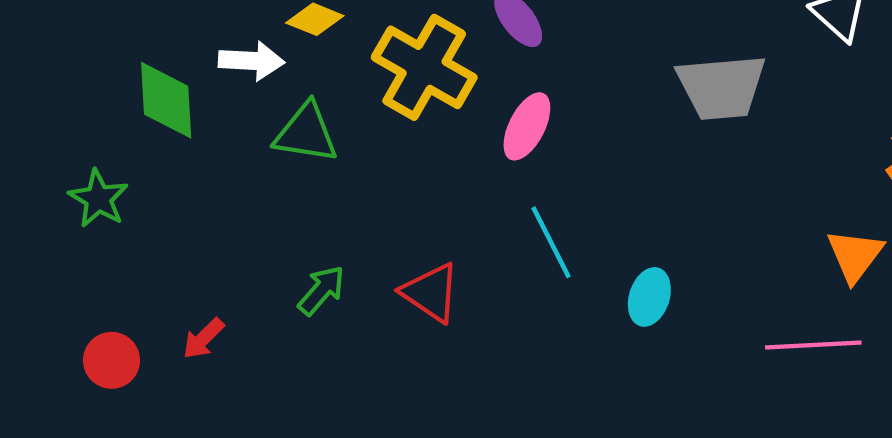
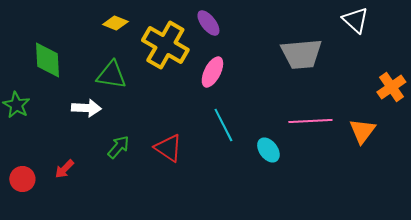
white arrow: (251, 61) -> (86, 108), moved
cyan ellipse: (649, 297) -> (268, 150), turned -55
pink line: (813, 345) -> (310, 121), moved

